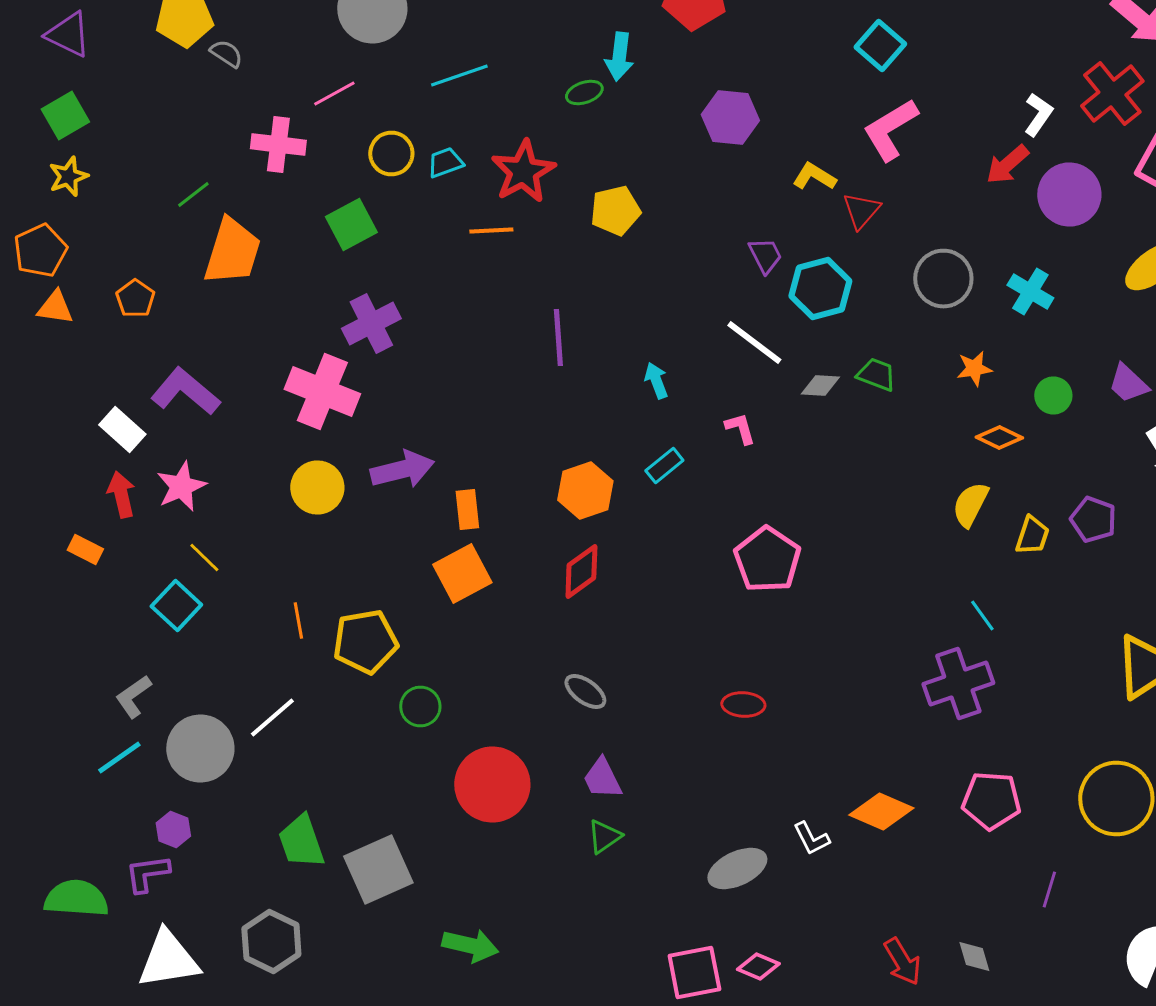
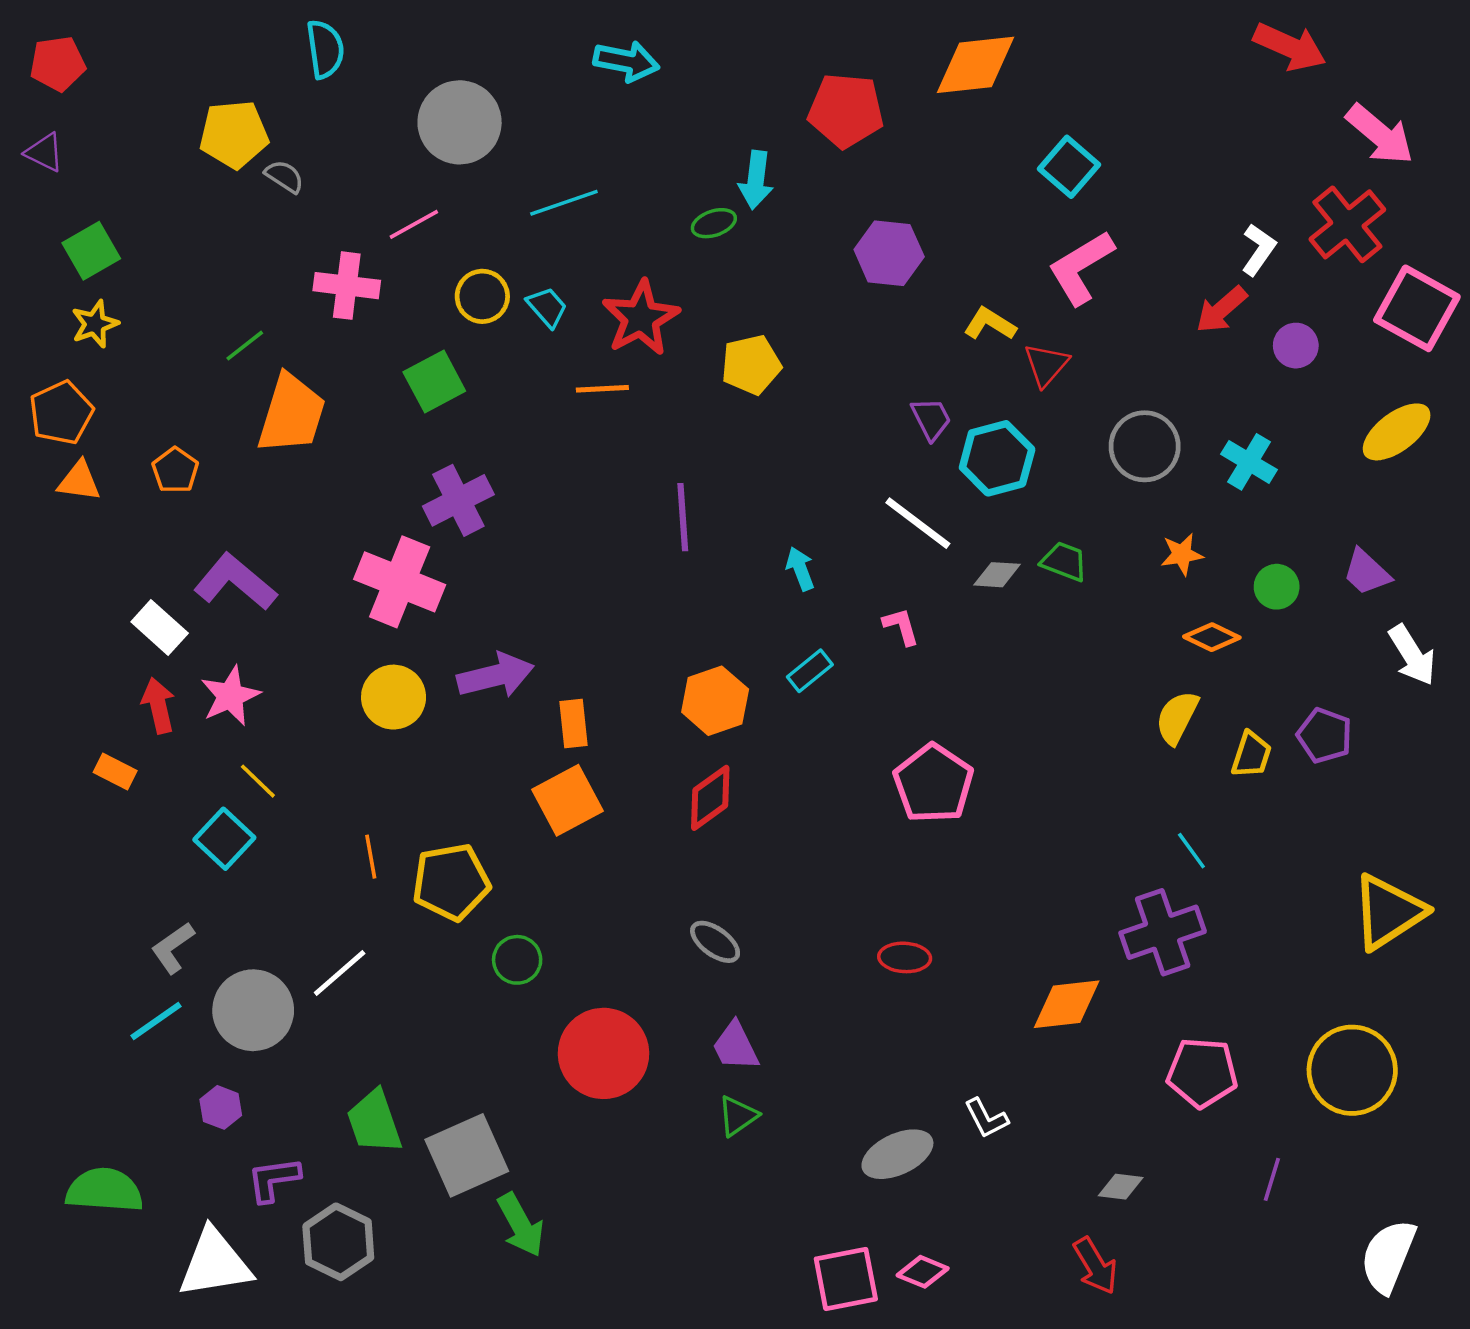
purple triangle: (68, 34) -> (44, 152), moved, size x0.7
cyan trapezoid: (445, 162) -> (547, 307), turned 69
purple circle: (1069, 194) -> (1296, 346), size x0.6
orange diamond: (881, 812) -> (1067, 1004), moved, turned -30
purple L-shape: (147, 874) -> (274, 1179), moved
green arrow: (470, 946) -> (521, 1225), moved, turned 48
gray diamond: (974, 956) -> (1121, 1187), moved, turned -66

